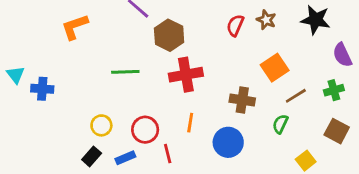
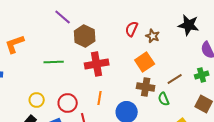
brown star: (266, 20) -> (153, 36), moved
orange L-shape: (75, 27) -> (15, 44), moved
orange square: (275, 68) -> (145, 62), moved
brown cross: (242, 100) -> (146, 87), moved
green semicircle: (280, 124) -> (164, 99), turned -48

